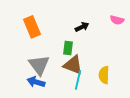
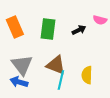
black arrow: (82, 27) -> (79, 30), moved
green rectangle: (68, 48) -> (48, 29), moved, size x1.5

